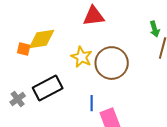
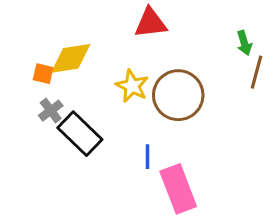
black rectangle: (48, 88) -> (80, 134), turned 72
gray cross: (18, 99) -> (51, 111), moved

